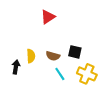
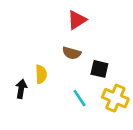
red triangle: (48, 17) -> (77, 20), moved
brown semicircle: (53, 56) -> (72, 53), moved

